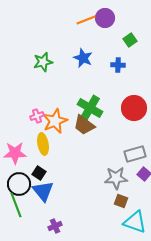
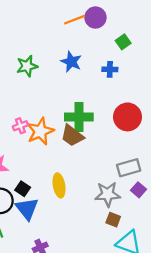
green cross: (90, 108) -> (79, 117), turned -30
yellow ellipse: (43, 144) -> (59, 185), moved

